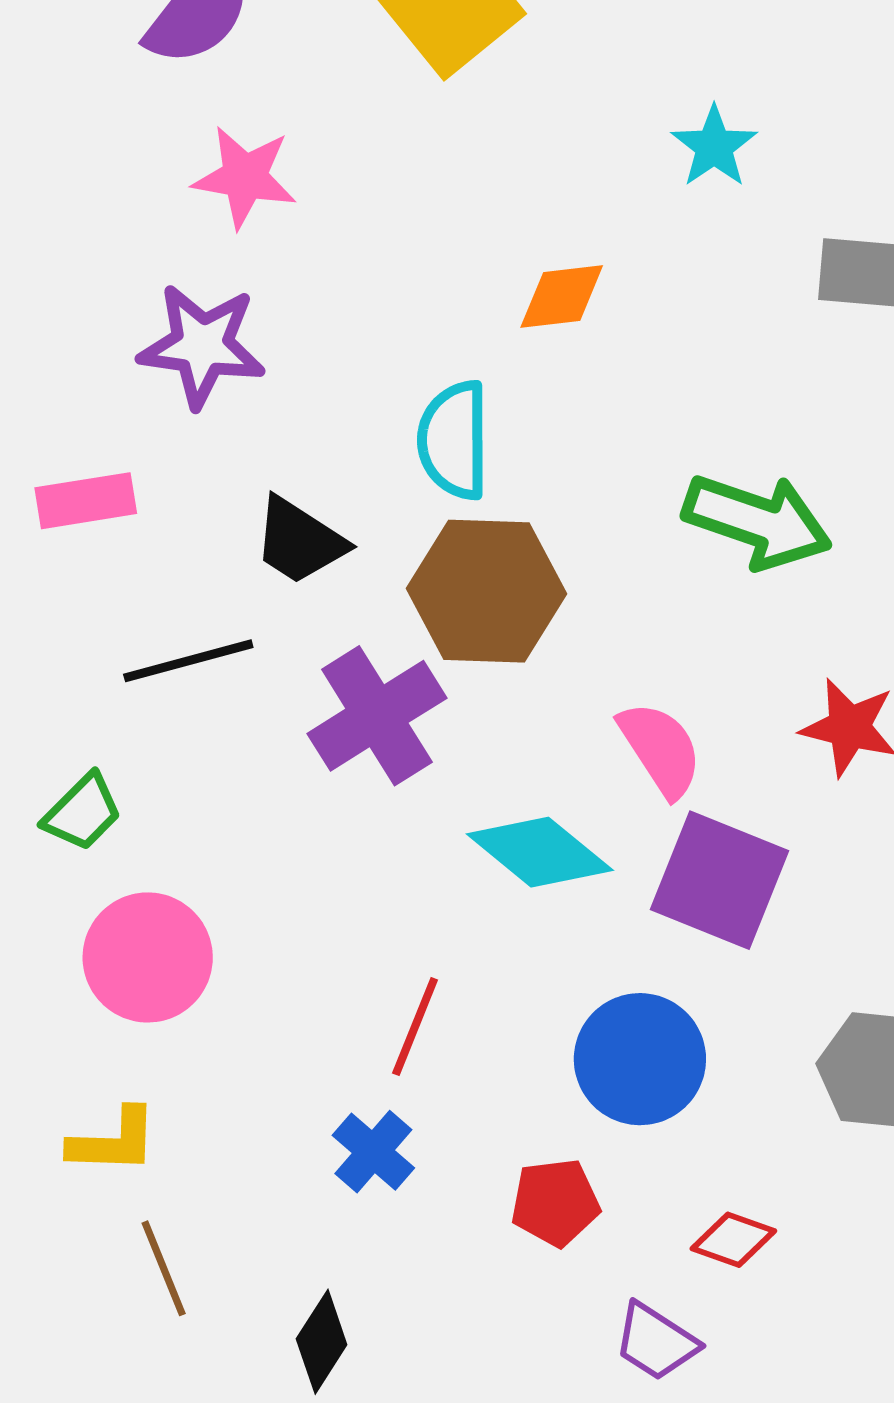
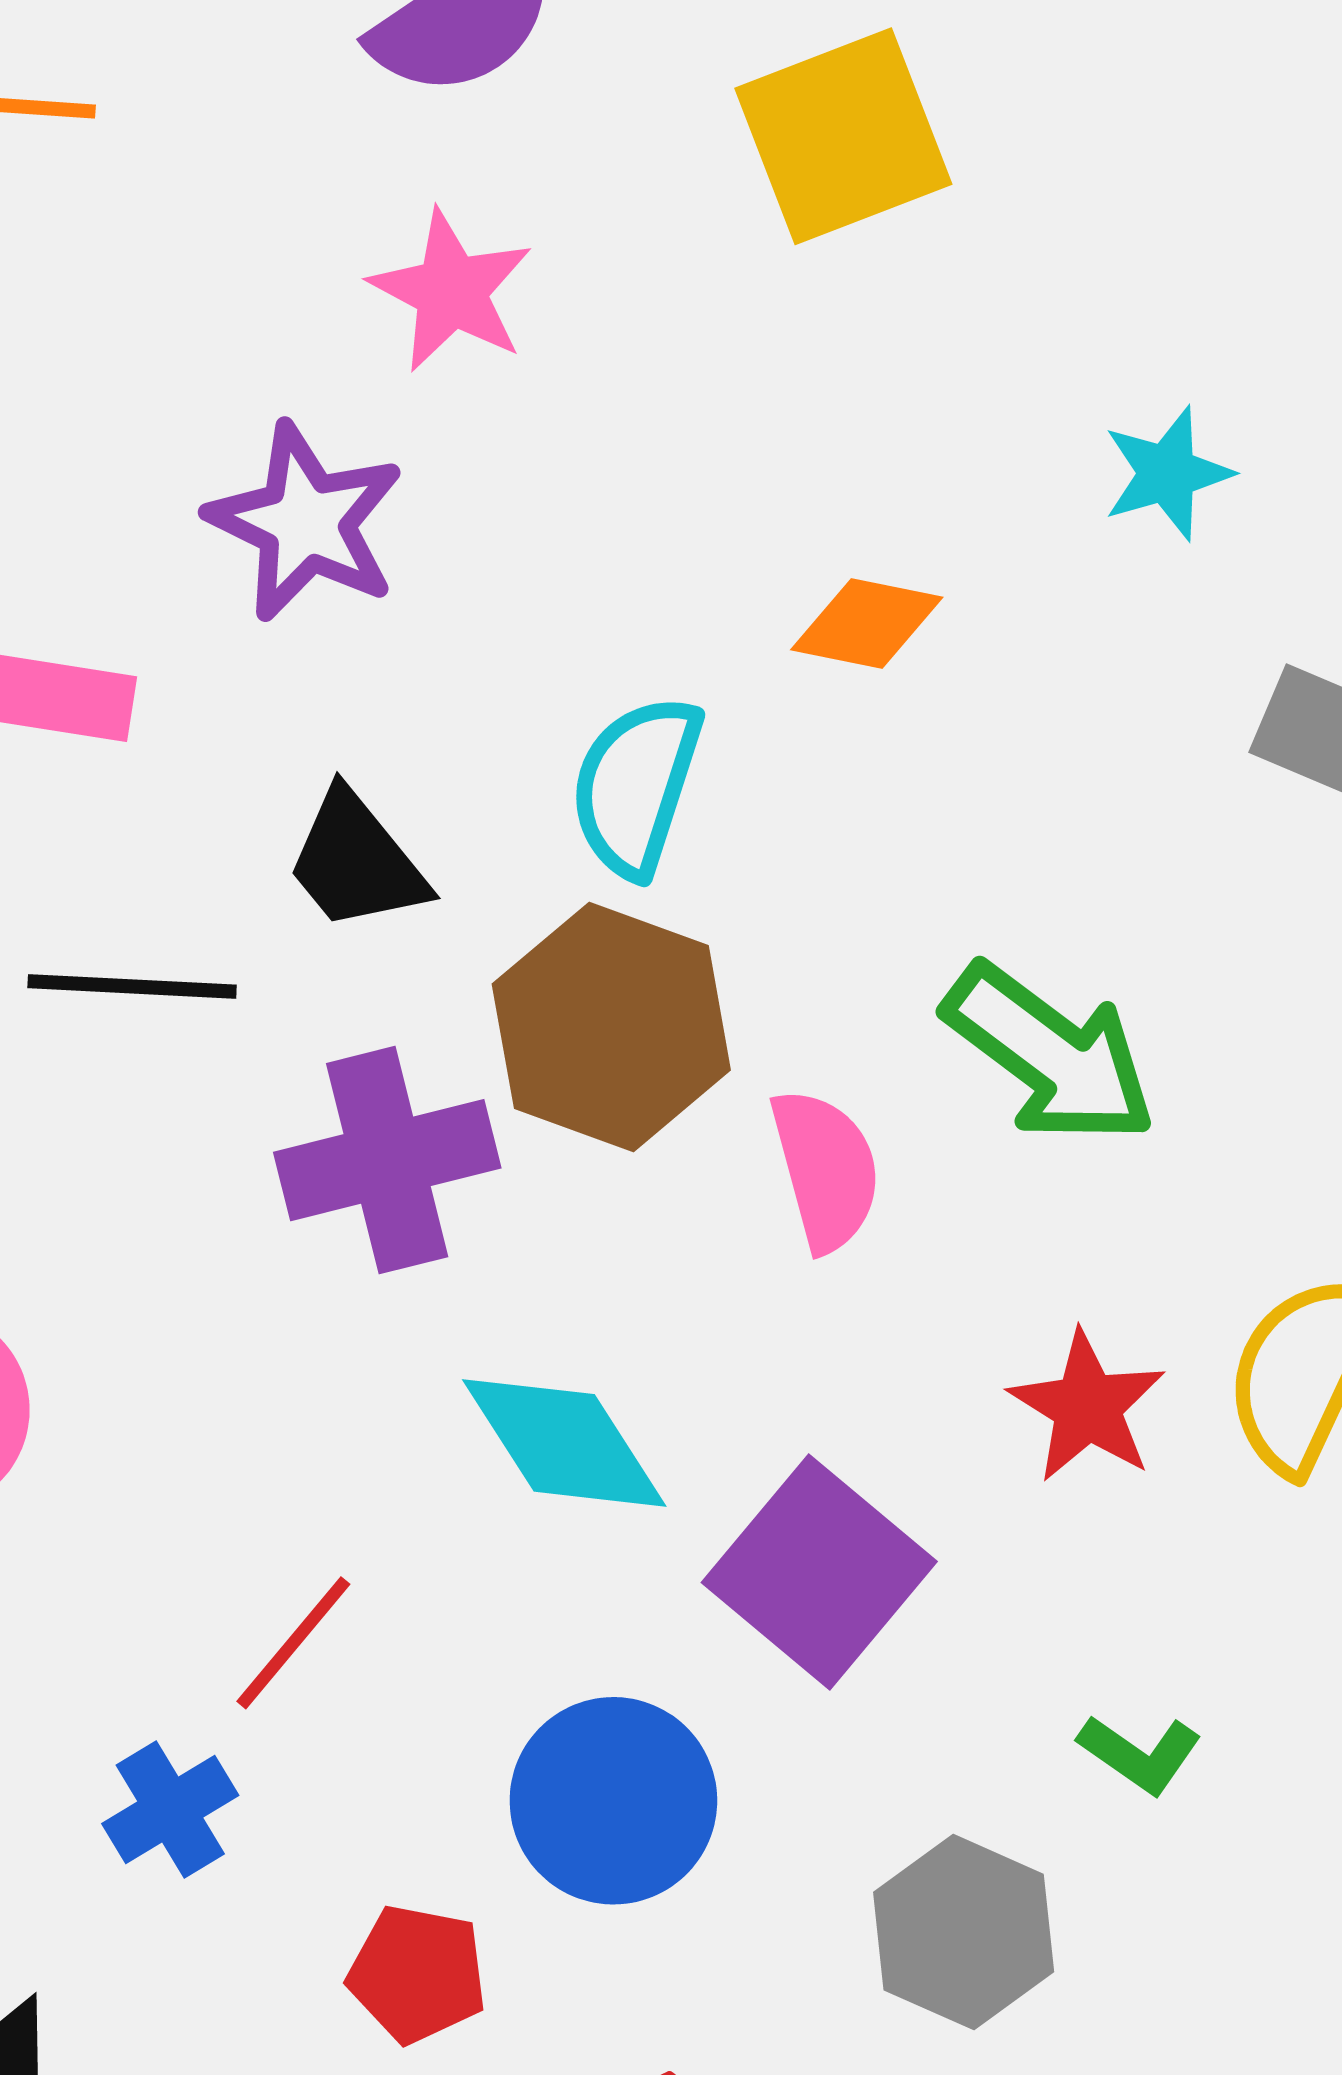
pink semicircle: (660, 749) -> (826, 1170), moved

